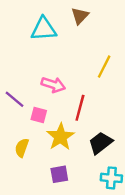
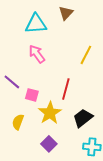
pink arrow: (53, 85) -> (37, 54), moved, turned -144
purple square: (59, 174) -> (49, 144), turned -35

